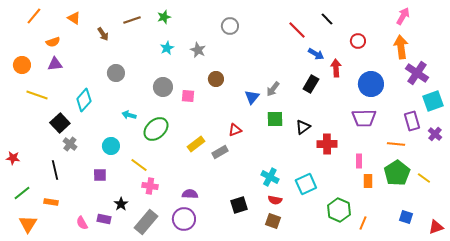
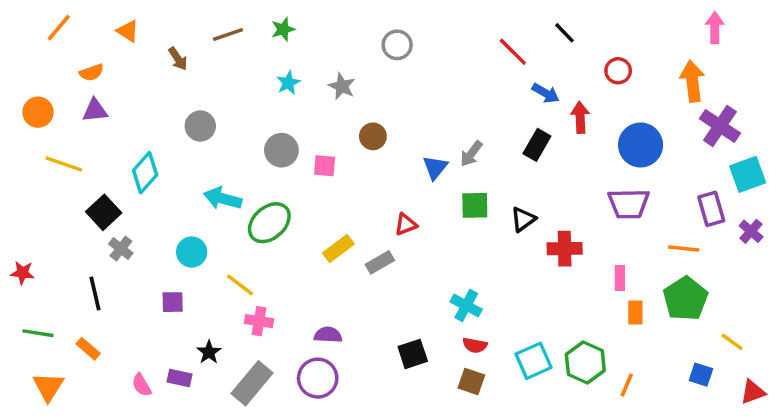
pink arrow: (403, 16) -> (715, 28), moved, turned -30
cyan arrow: (129, 115) -> (223, 199), size x1.5
yellow line: (424, 178) -> (732, 342), moved
cyan square: (306, 184) -> (533, 361), moved
green line: (22, 193) -> (38, 333), turned 48
orange rectangle: (51, 202) -> (88, 349), turned 32

